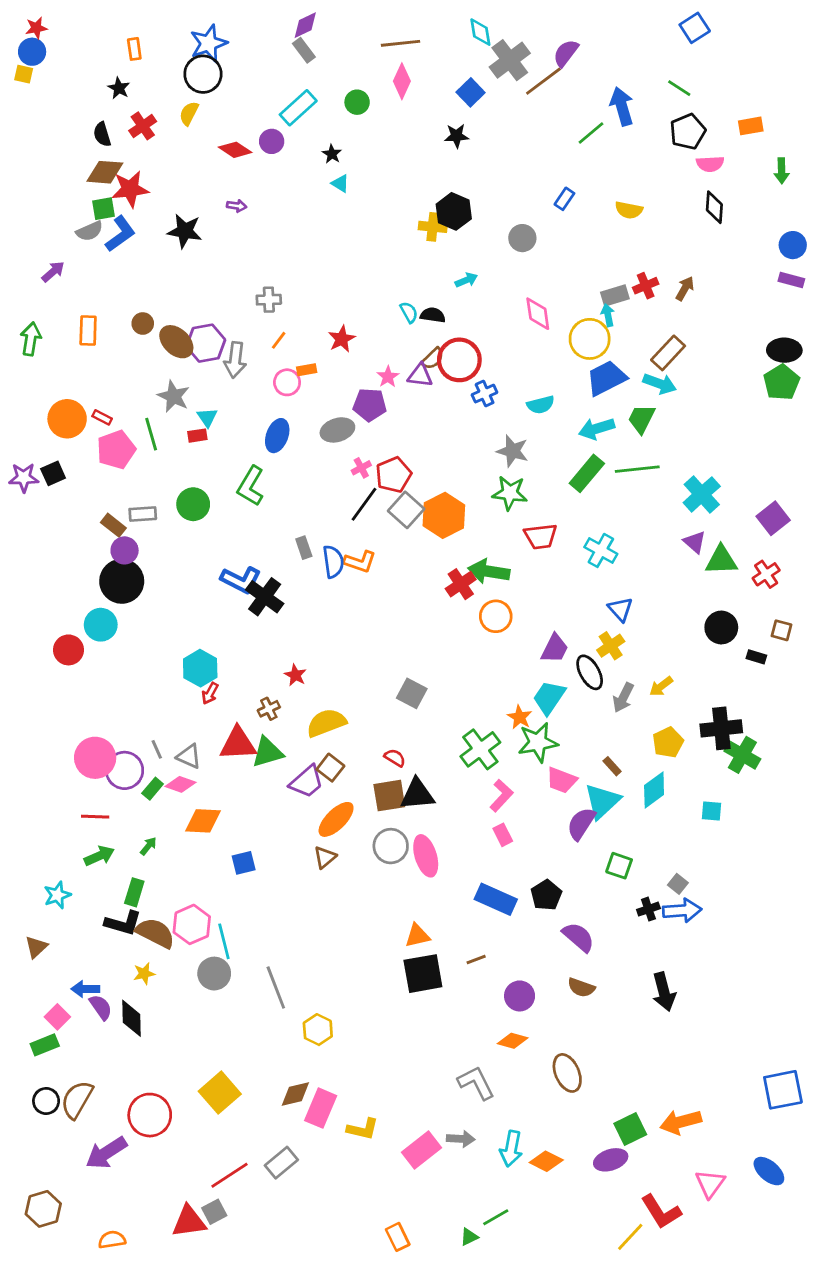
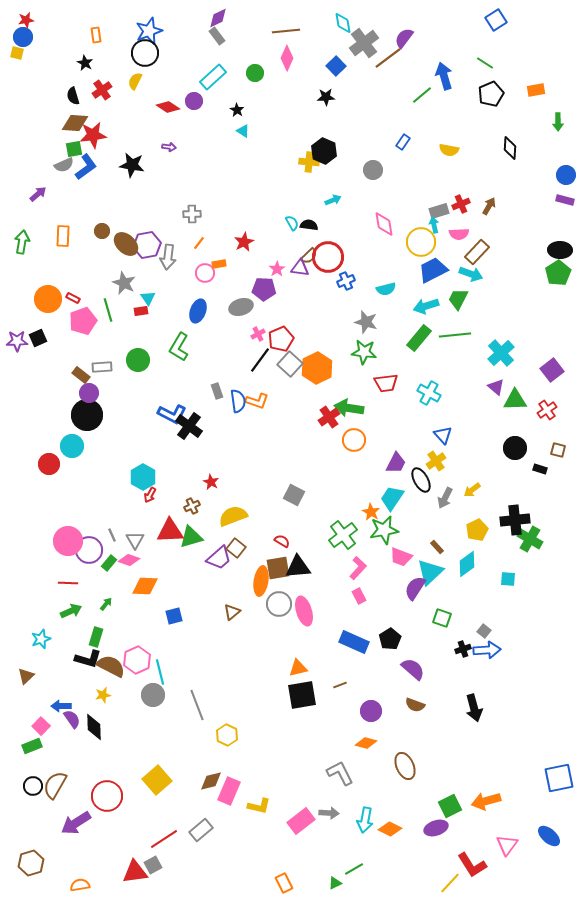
pink semicircle: (710, 164) -> (459, 234), moved
gray triangle: (189, 756) -> (135, 540), turned 36
orange ellipse: (336, 819) -> (261, 581), moved, turned -36

